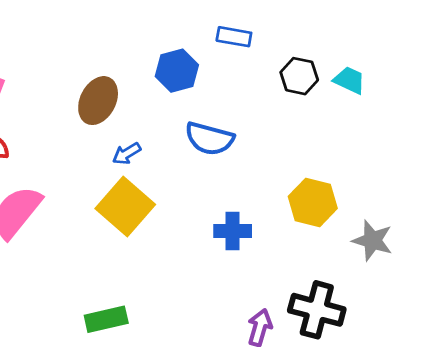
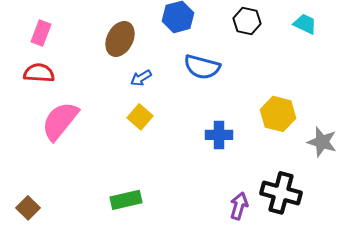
black hexagon: (299, 76) -> (247, 21), moved
yellow square: (125, 207) -> (140, 117), size x0.6

